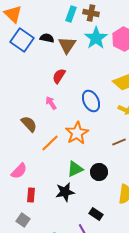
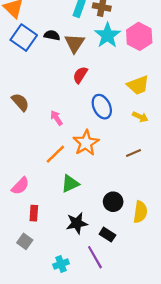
red semicircle: (59, 76) -> (80, 75), moved
pink arrow: (51, 103) -> (56, 118), moved
brown semicircle: (29, 124) -> (20, 102), moved
green triangle: (75, 169) -> (70, 184), moved
black circle: (99, 172) -> (113, 202), moved
black star: (65, 192) -> (77, 223), moved

